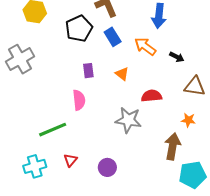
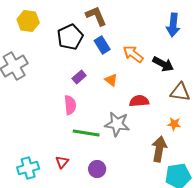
blue arrow: (159, 16) -> (173, 25), moved
black arrow: (177, 57) -> (163, 64), size x1.5
purple rectangle: (88, 71) -> (79, 77), turned 56
green line: (53, 130) -> (86, 133), moved, turned 32

